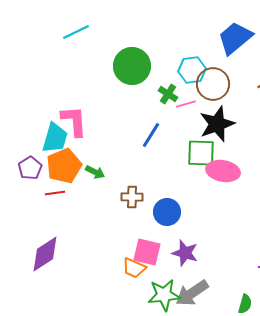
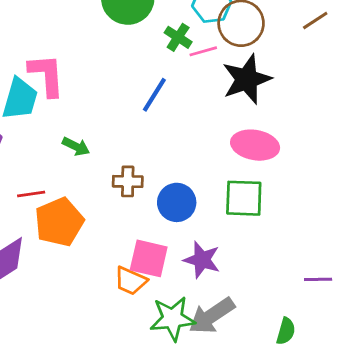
green square: (201, 153) -> (244, 198), moved
orange pentagon: (64, 166) -> (59, 222), moved
red line: (55, 193) -> (31, 194), moved

